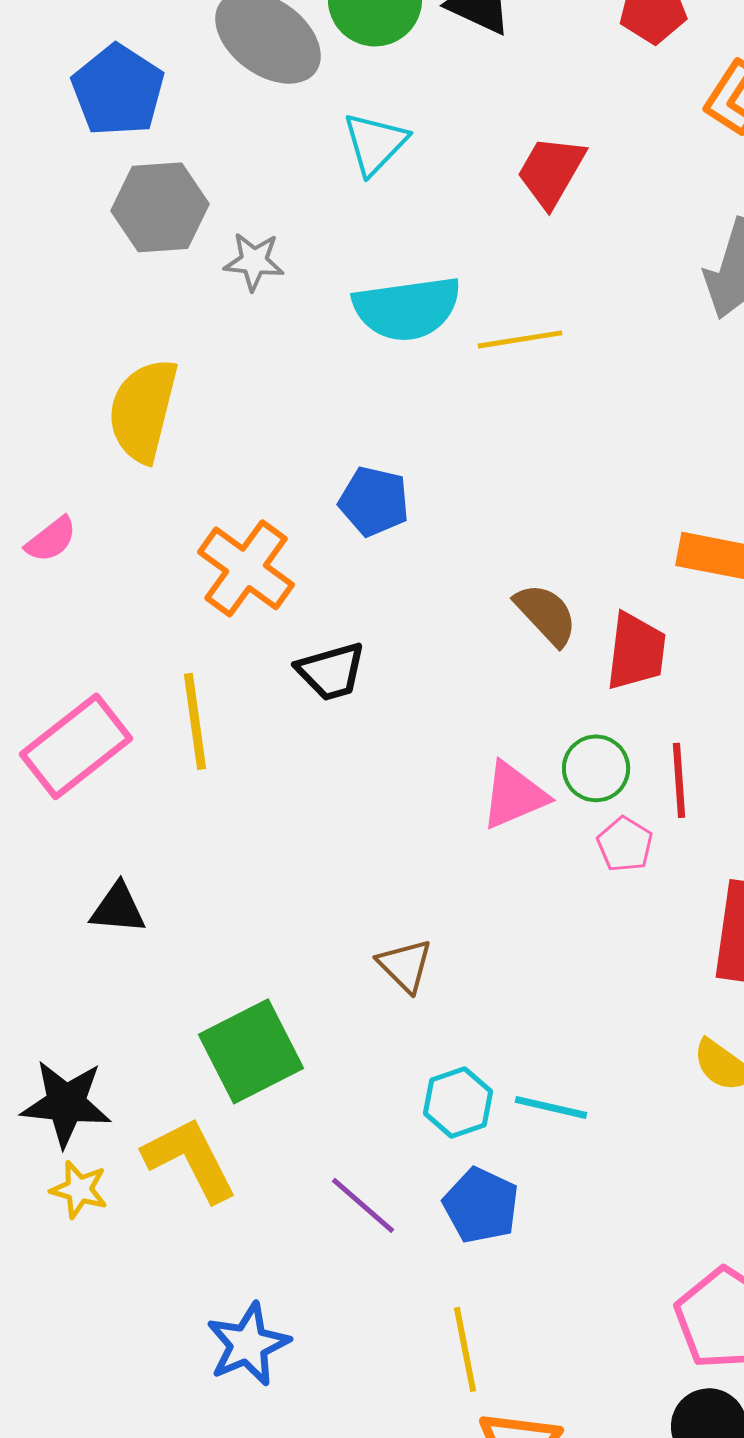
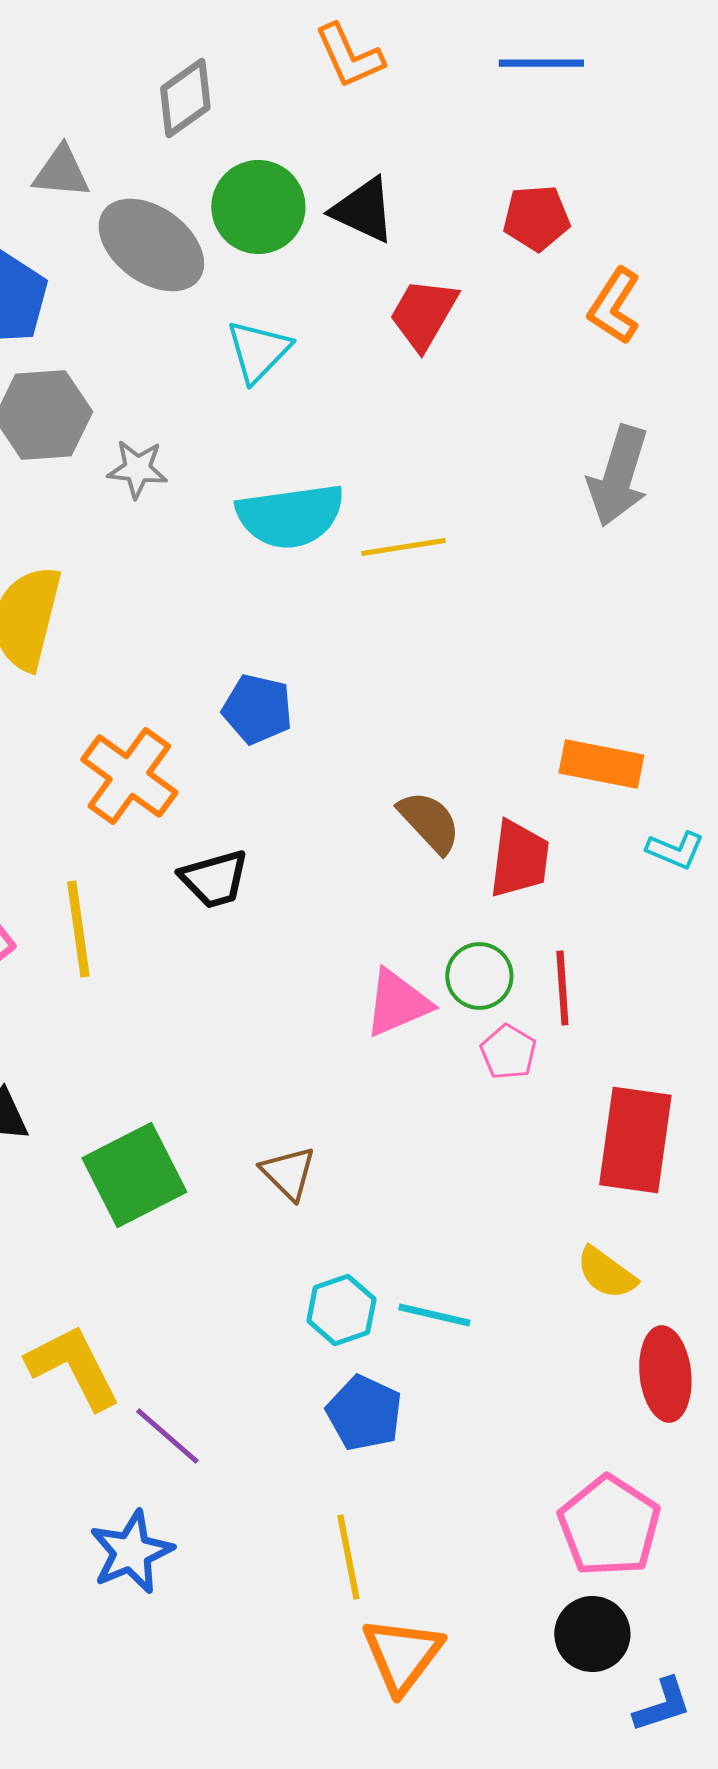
red trapezoid: (551, 171) -> (423, 314), moved
green square: (251, 1051) -> (134, 1175), moved
purple line: (363, 1205) -> (167, 1436), moved

